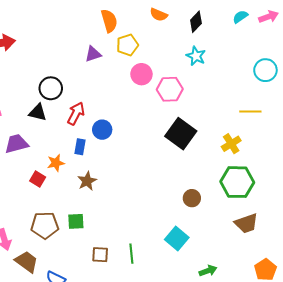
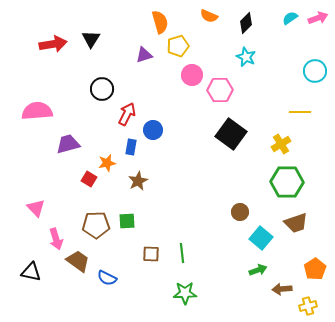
black triangle: (38, 112) -> (91, 39), moved, turned 48
brown circle: (192, 198) -> (240, 212), moved
cyan square: (177, 238) -> (261, 238), moved

